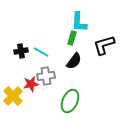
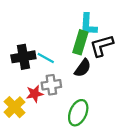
green rectangle: (72, 38) -> (80, 42), size x1.5
black L-shape: (104, 45) -> (102, 46), moved
black cross: (21, 51) -> (23, 57), size x1.5

